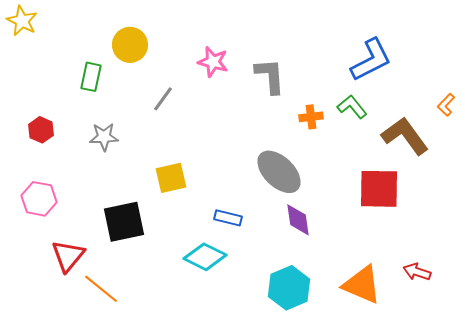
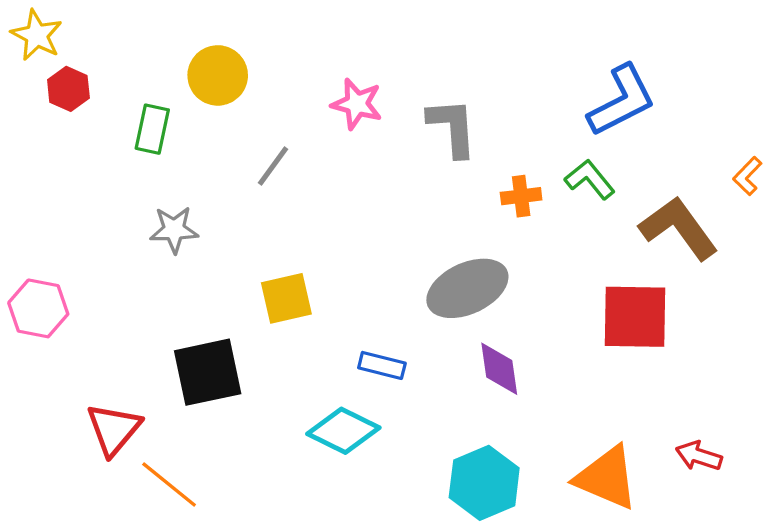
red hexagon: (41, 130) -> (68, 89), moved
gray ellipse: (279, 172) -> (467, 288), turned -69
pink hexagon: (39, 199) -> (38, 308), moved

